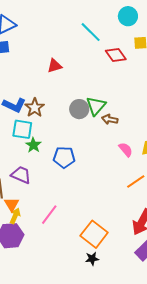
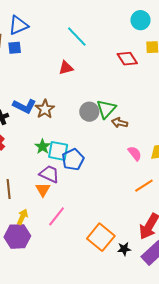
cyan line: (91, 32) -> (77, 37), moved
cyan square: (22, 129) -> (58, 151), moved
blue pentagon: (64, 157) -> (73, 160), turned -30
purple trapezoid: (21, 175) -> (49, 174), moved
orange triangle: (12, 204) -> (43, 190), moved
black star: (92, 259) -> (124, 249), moved

